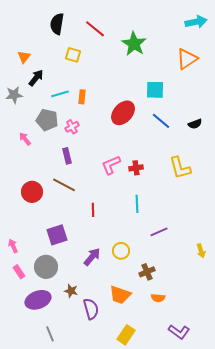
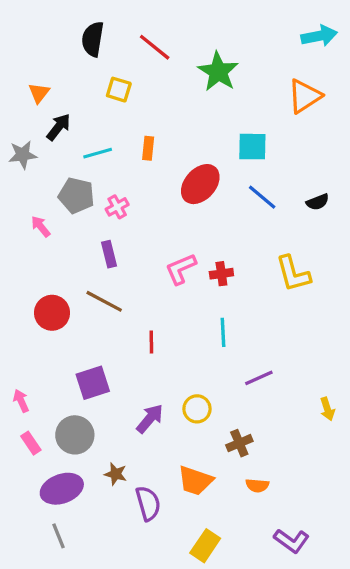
orange rectangle: (82, 97) -> (148, 148), moved
gray line: (50, 334) -> (59, 536), moved

